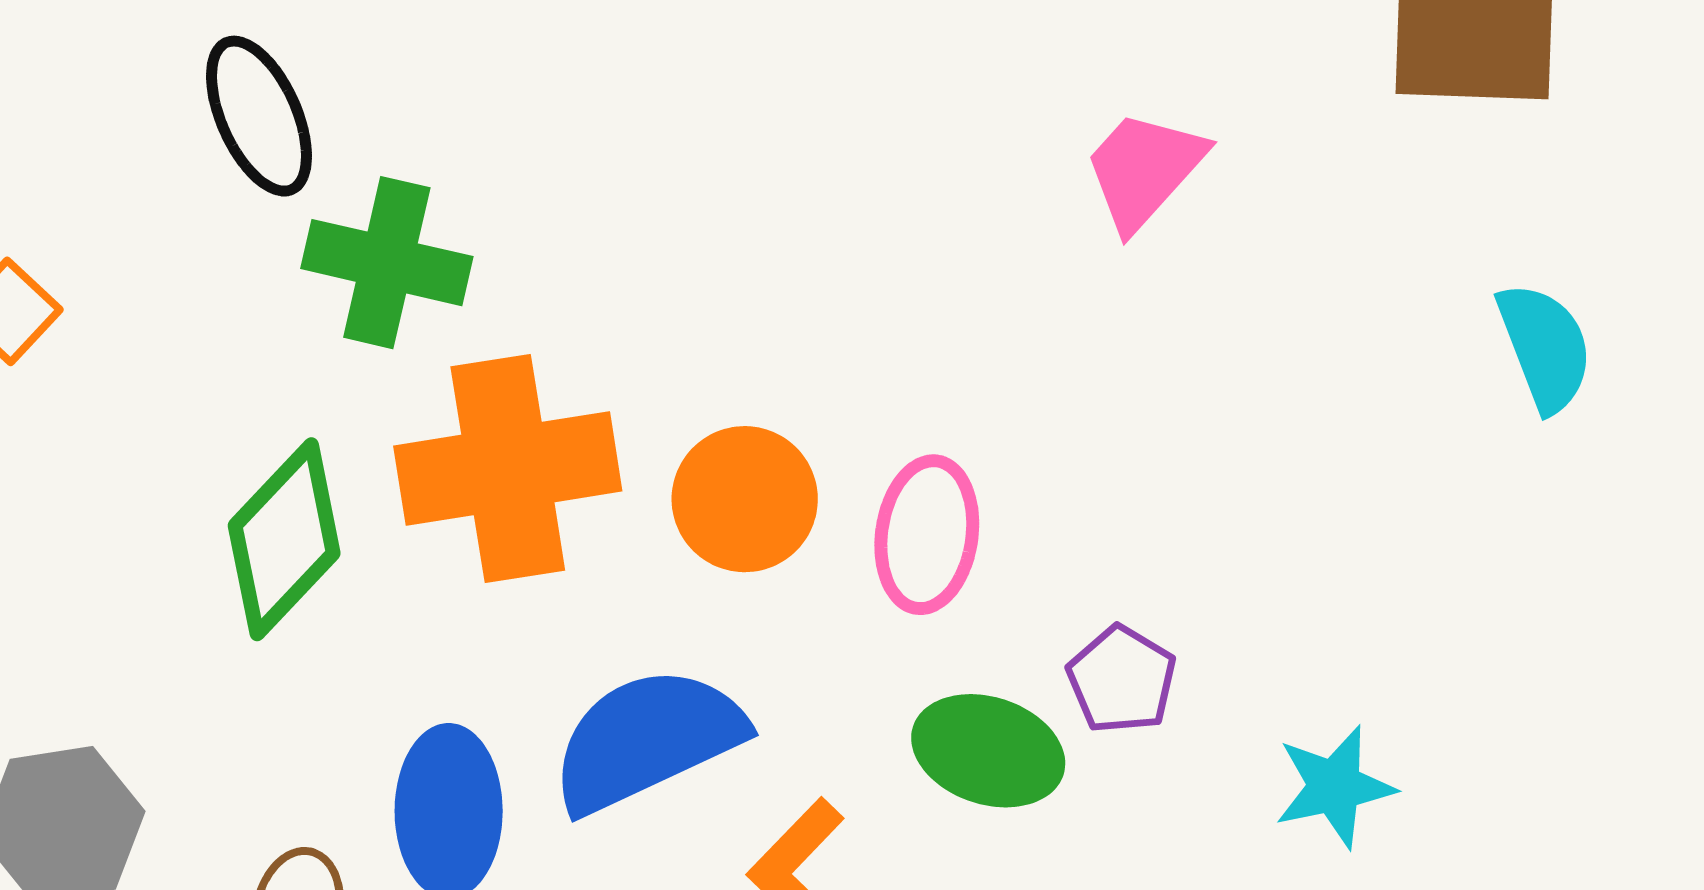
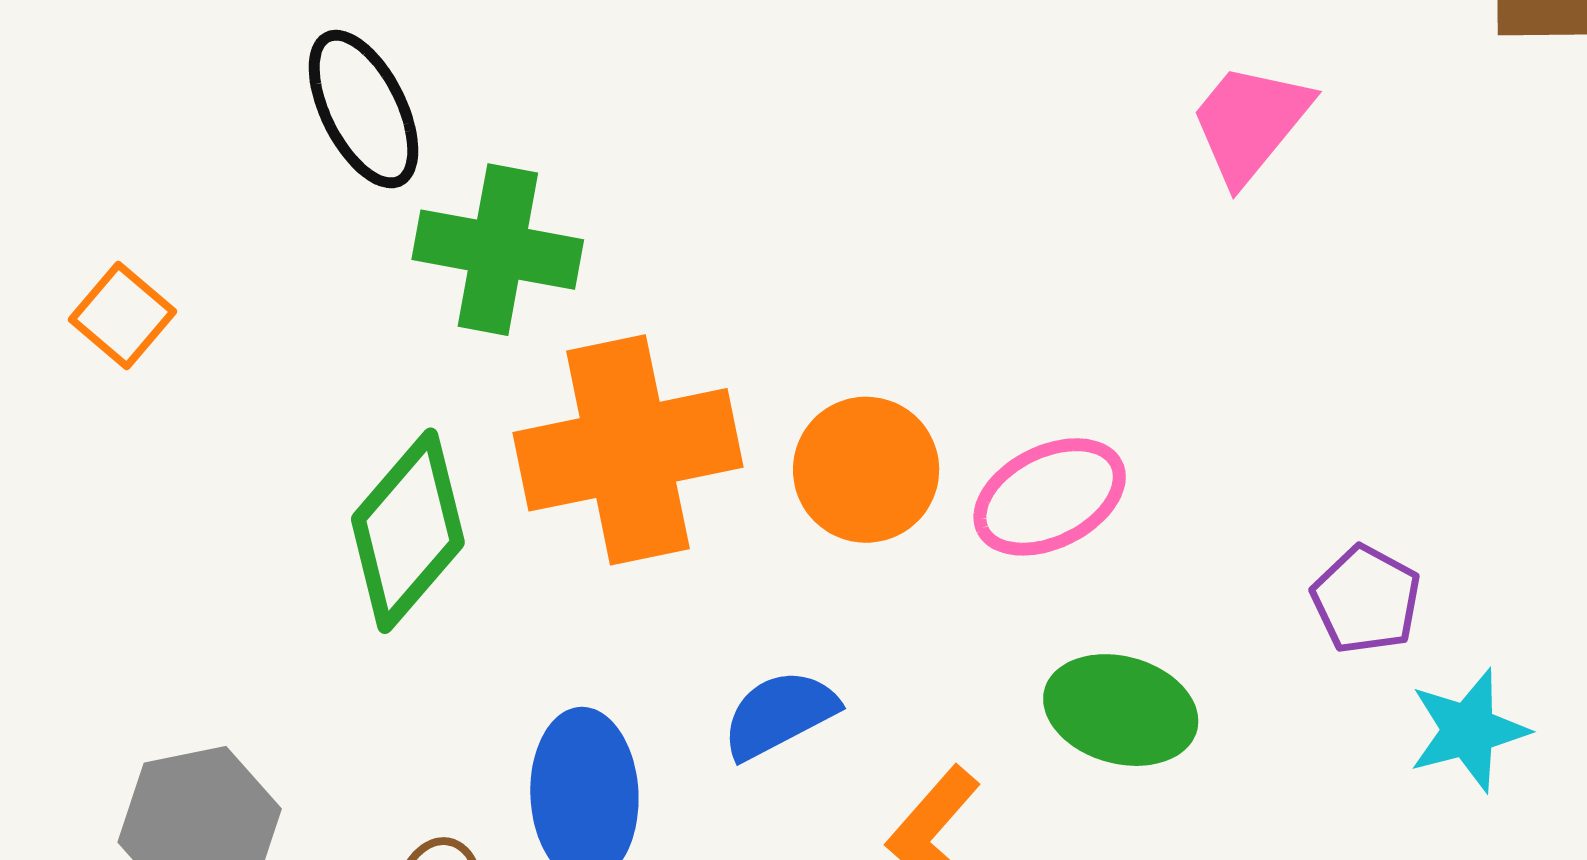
pink ellipse: (927, 535) -> (1050, 497), turned 58
purple pentagon: (1122, 680) -> (1366, 600), moved
blue semicircle: (647, 740) -> (780, 714), size x0.6

